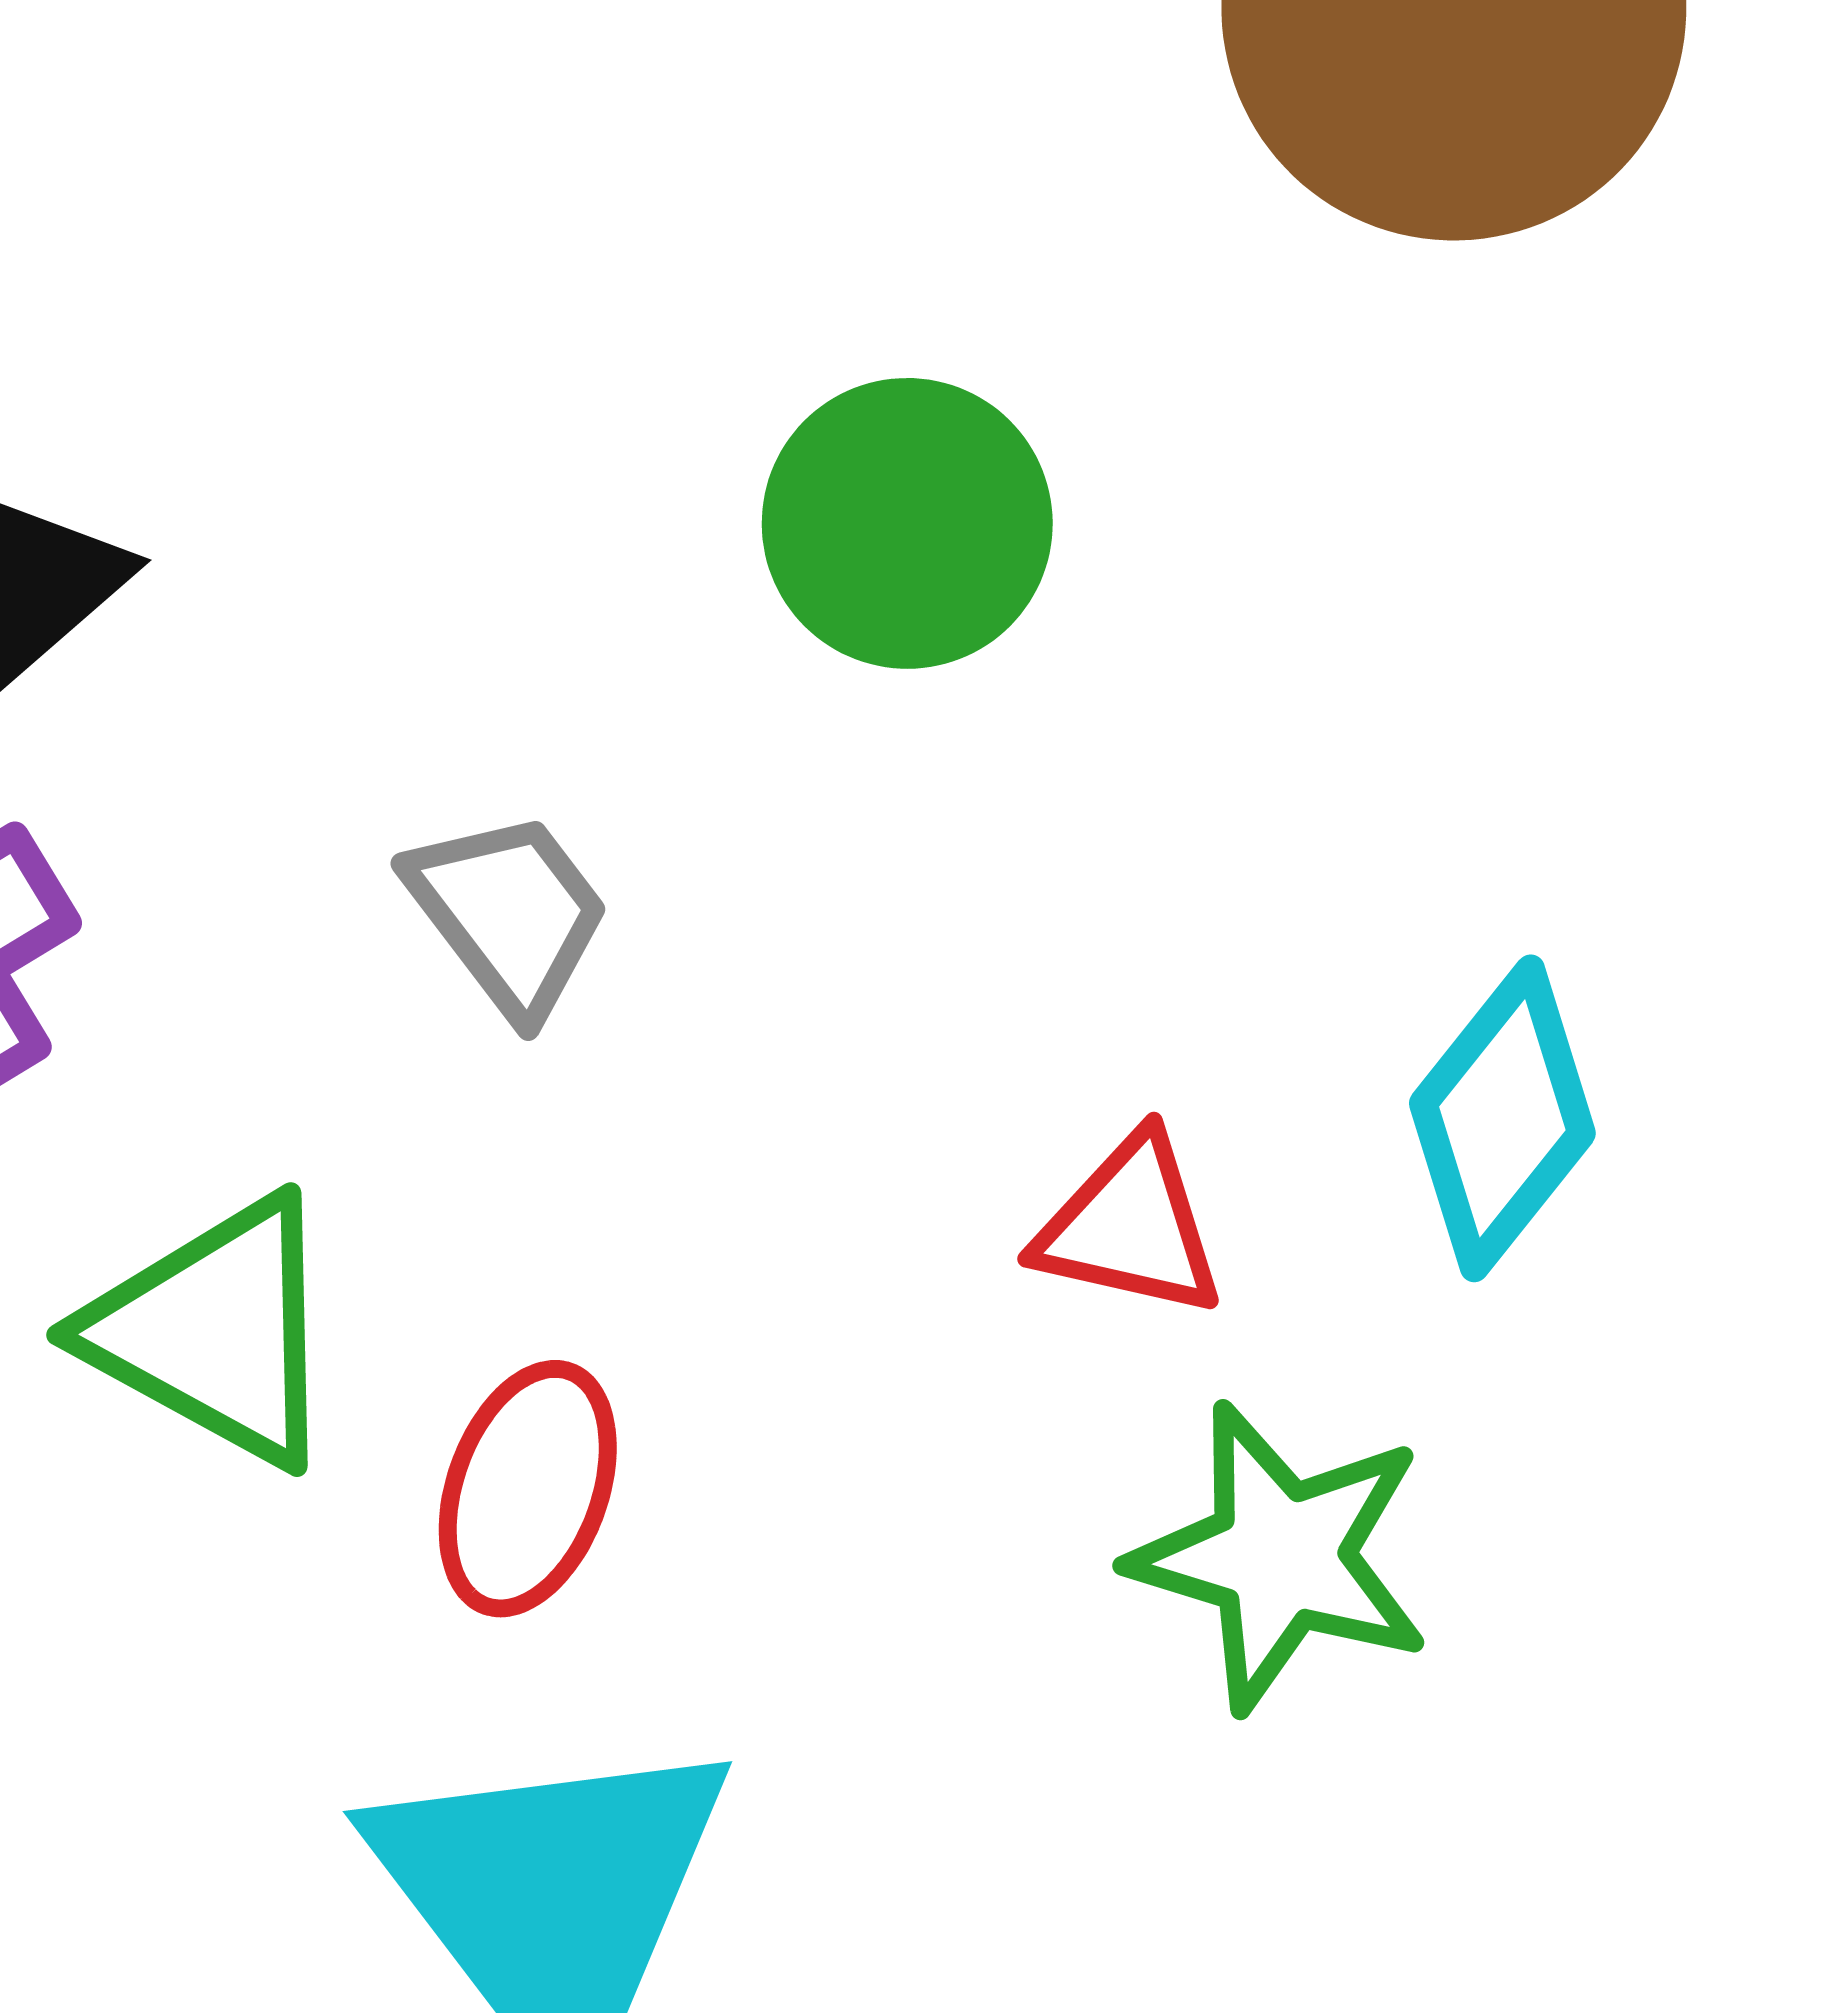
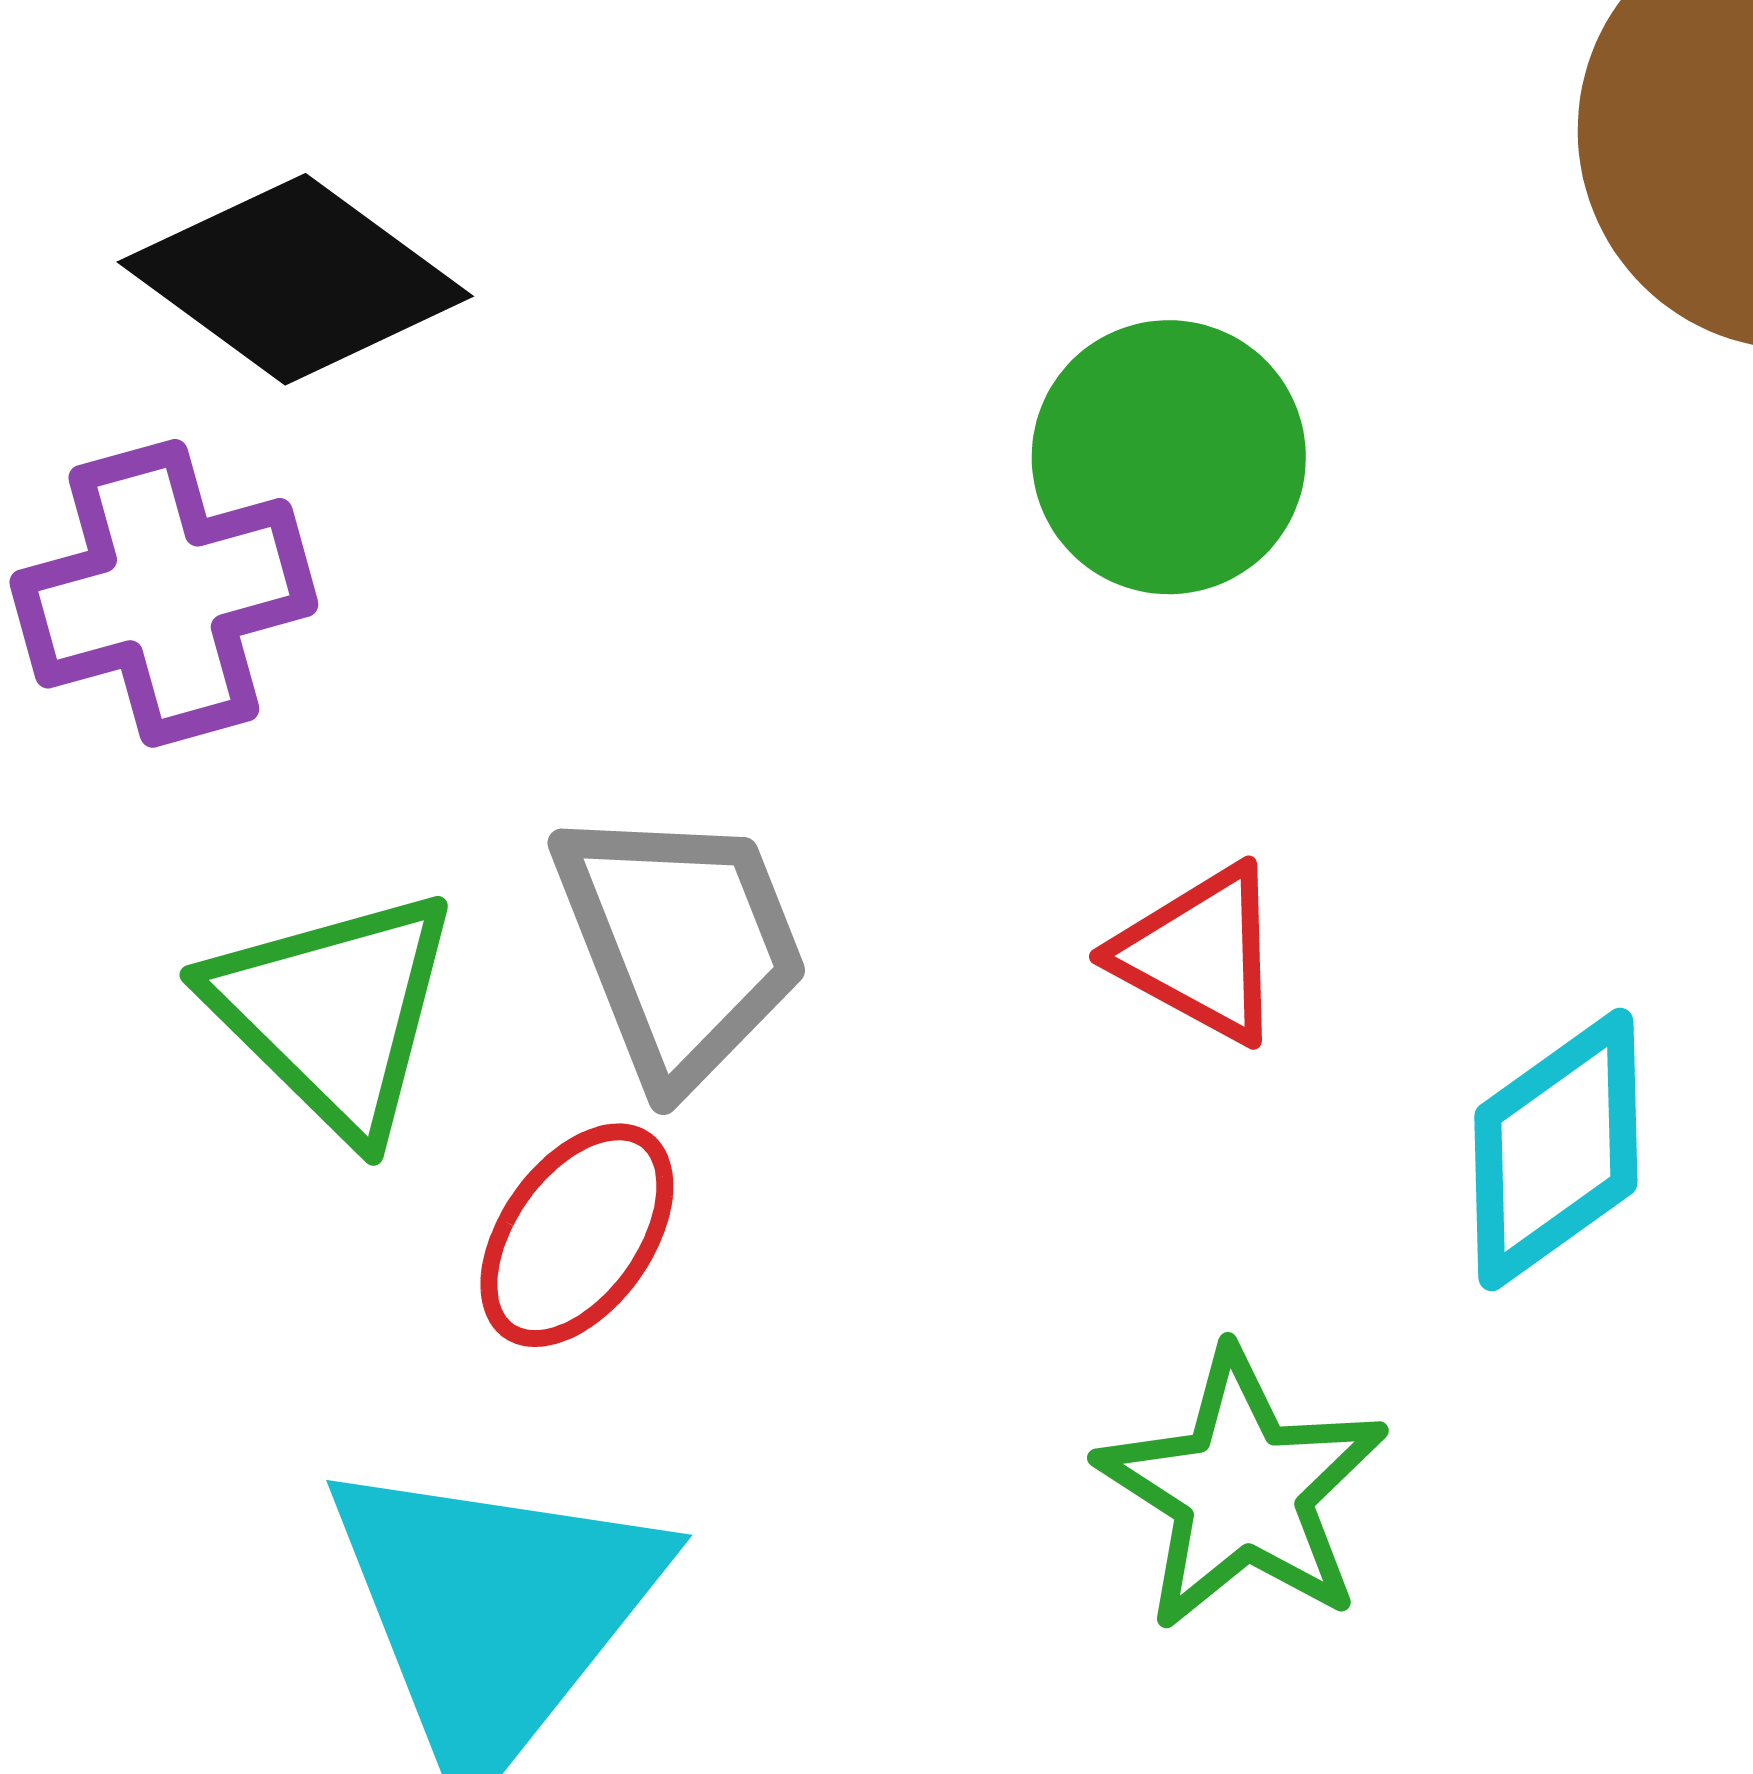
gray trapezoid: (509, 913) -> (680, 945), moved, size x1.4
red triangle: (1130, 1227) -> (1200, 954), moved

